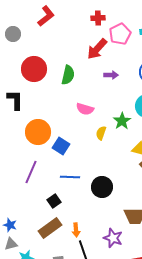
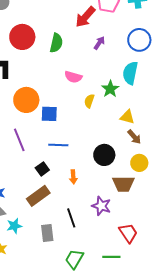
purple arrow: (111, 75) -> (99, 43), turned -56
blue square: (61, 146) -> (49, 114), turned -30
purple line: (31, 172) -> (19, 140), turned -45
black circle: (102, 187) -> (104, 155), moved
orange arrow: (76, 230) -> (73, 177), moved

